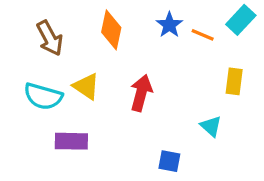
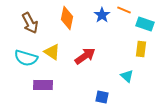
cyan rectangle: (241, 20) -> (145, 24), moved, turned 66
orange line: (203, 35) -> (124, 10), moved
red arrow: (141, 93) -> (85, 56), turned 40

